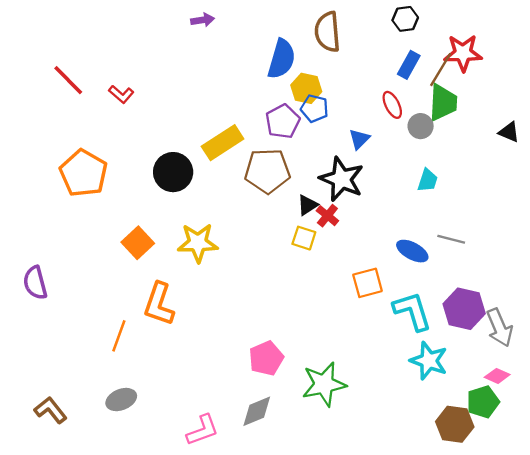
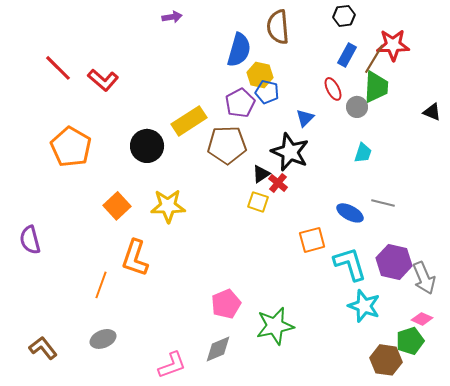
red L-shape: (121, 94) -> (103, 80), size x1.4

